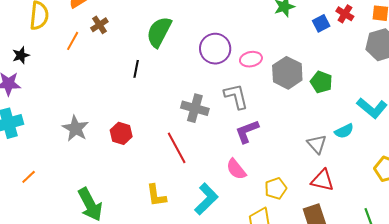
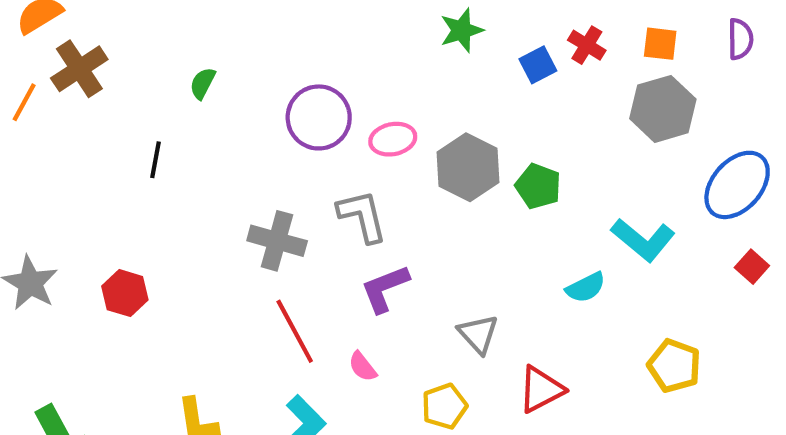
brown cross: (99, 25) -> (79, 69), size x1.5
green semicircle: (159, 32) -> (203, 83), size x0.5
gray triangle: (317, 144) -> (478, 334), moved
red line: (177, 148) -> (295, 331), moved
pink semicircle: (236, 169) -> (363, 367), size x0.7
red triangle: (322, 180) -> (541, 389), turned -40

